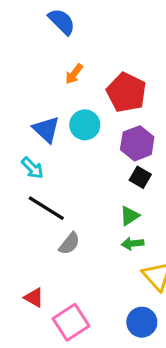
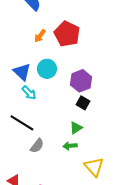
red pentagon: (126, 92) -> (67, 34), moved
cyan arrow: (32, 168) -> (29, 93), moved
green arrow: (133, 244) -> (70, 146), moved

